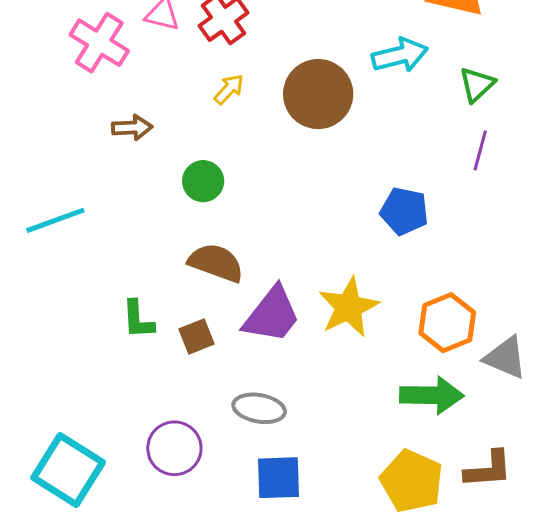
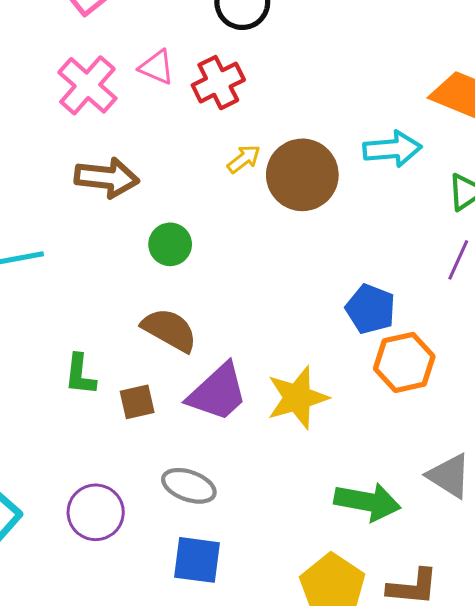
yellow arrow: (229, 89) -> (244, 159), moved
brown arrow: (132, 128) -> (107, 178), size x1.5
orange hexagon: (447, 323) -> (404, 362), moved

